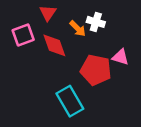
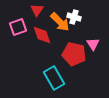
orange arrow: (78, 28) -> (60, 22), size x1.5
pink triangle: (120, 57) -> (93, 44), turned 40

